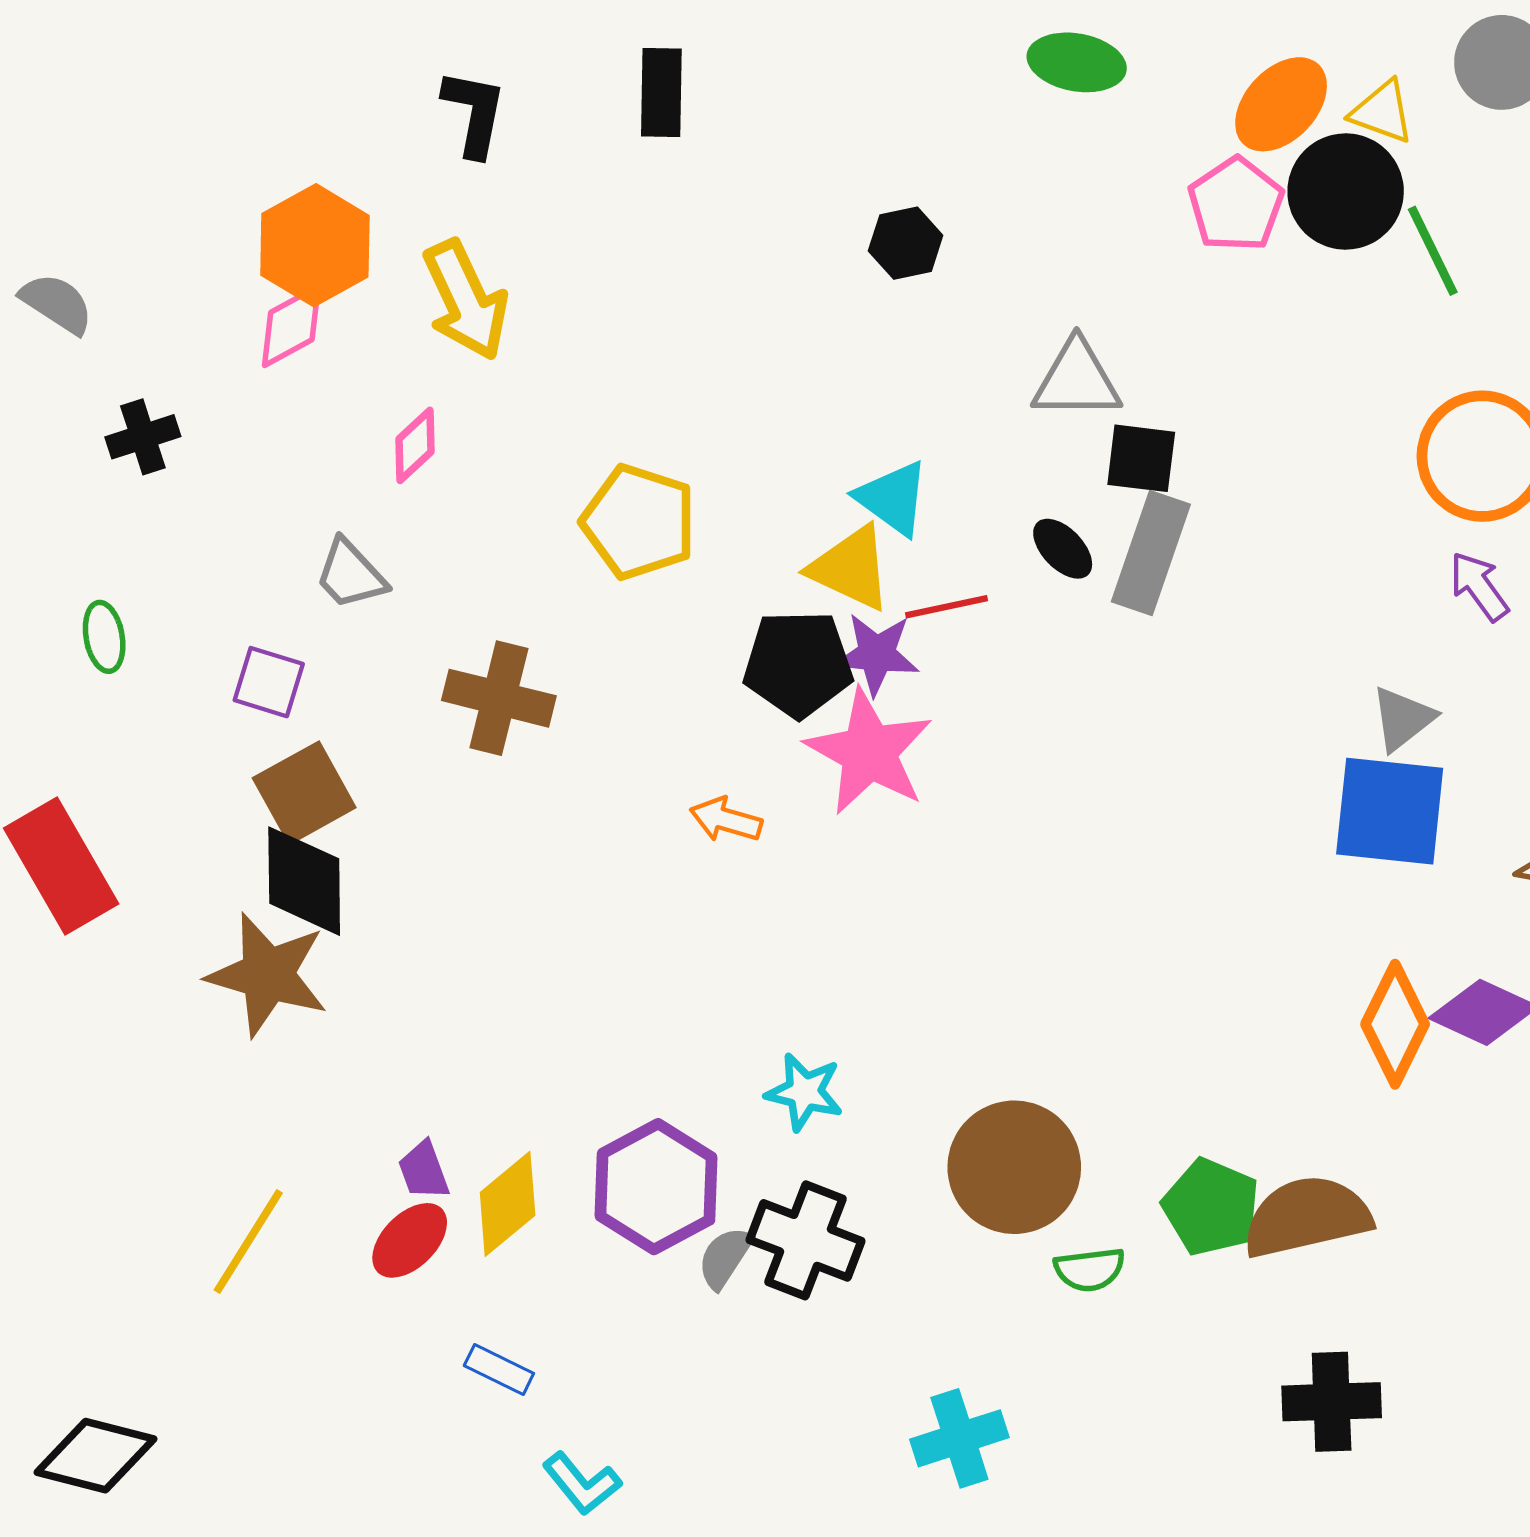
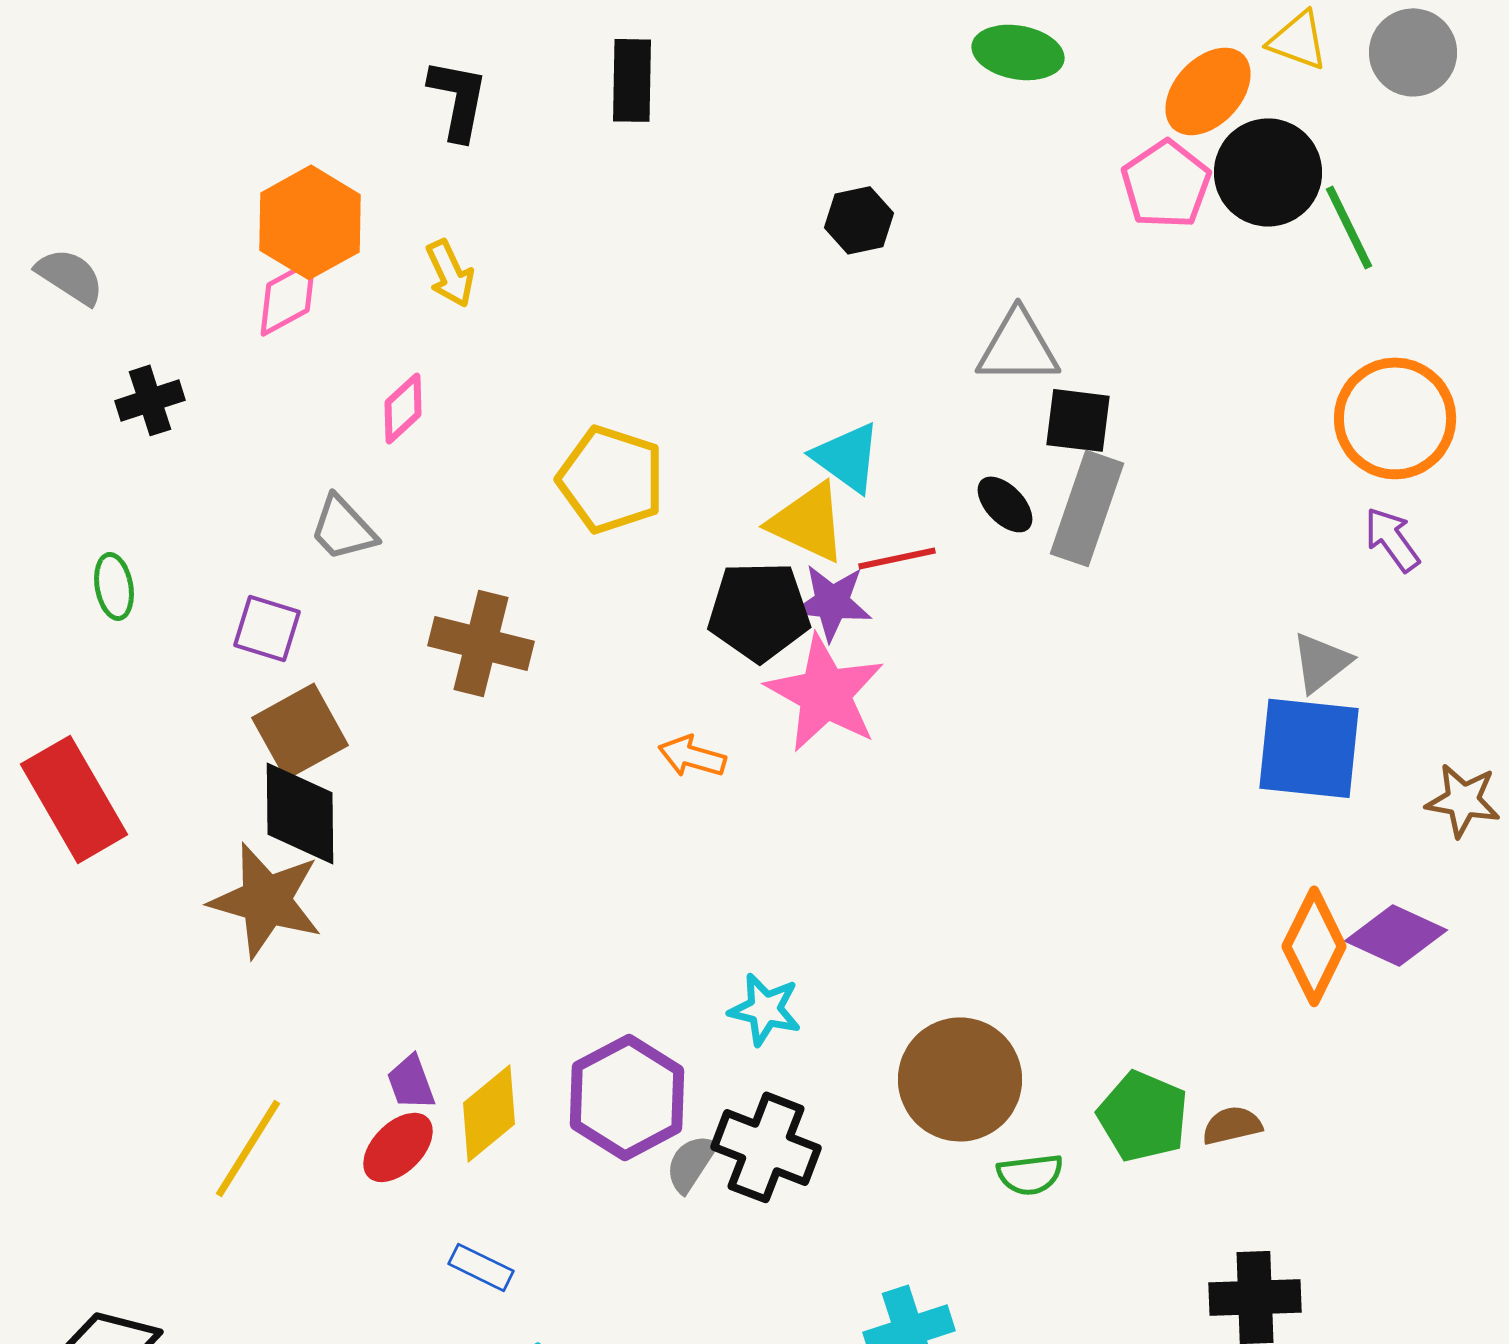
yellow triangle: (1382, 112) -> (1298, 40), moved
yellow arrow: (466, 300) -> (450, 273), size x0.6
brown semicircle: (1307, 1217) -> (1232, 1125), size x0.5

